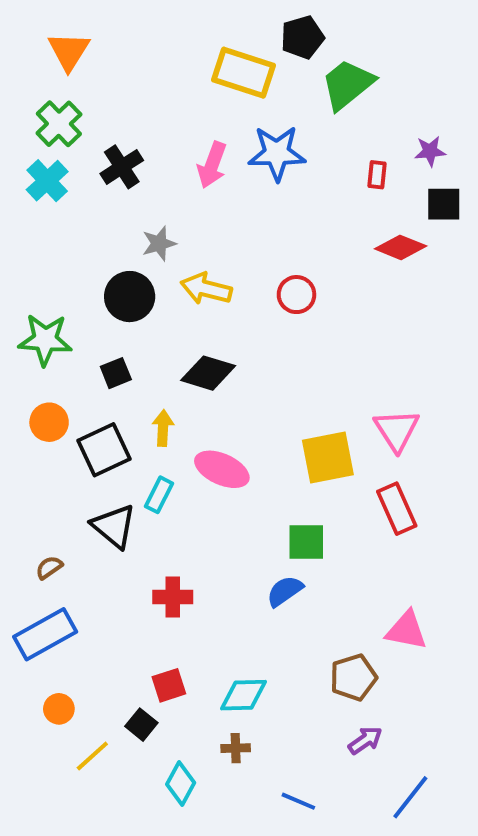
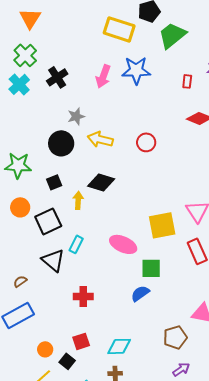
yellow arrow: (163, 428) -> (78, 200), moved
pink ellipse: (222, 469) -> (123, 244), moved
orange circle: (59, 709) -> (45, 349), moved

